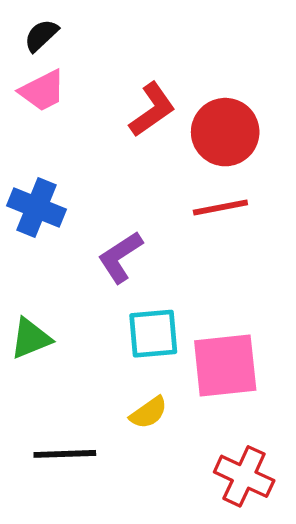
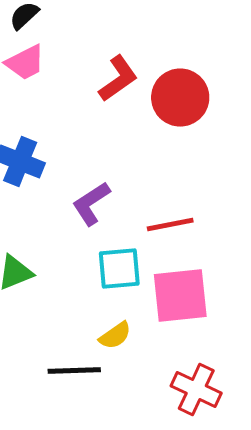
red line: (220, 208) -> (170, 224), moved
black line: (65, 454) -> (74, 370), moved

